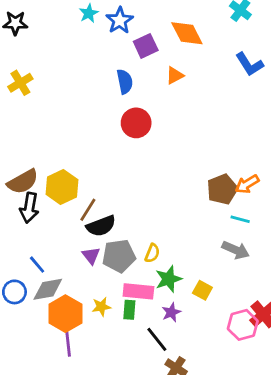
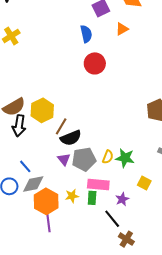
green star: (169, 279) -> (125, 158), moved, turned 30

